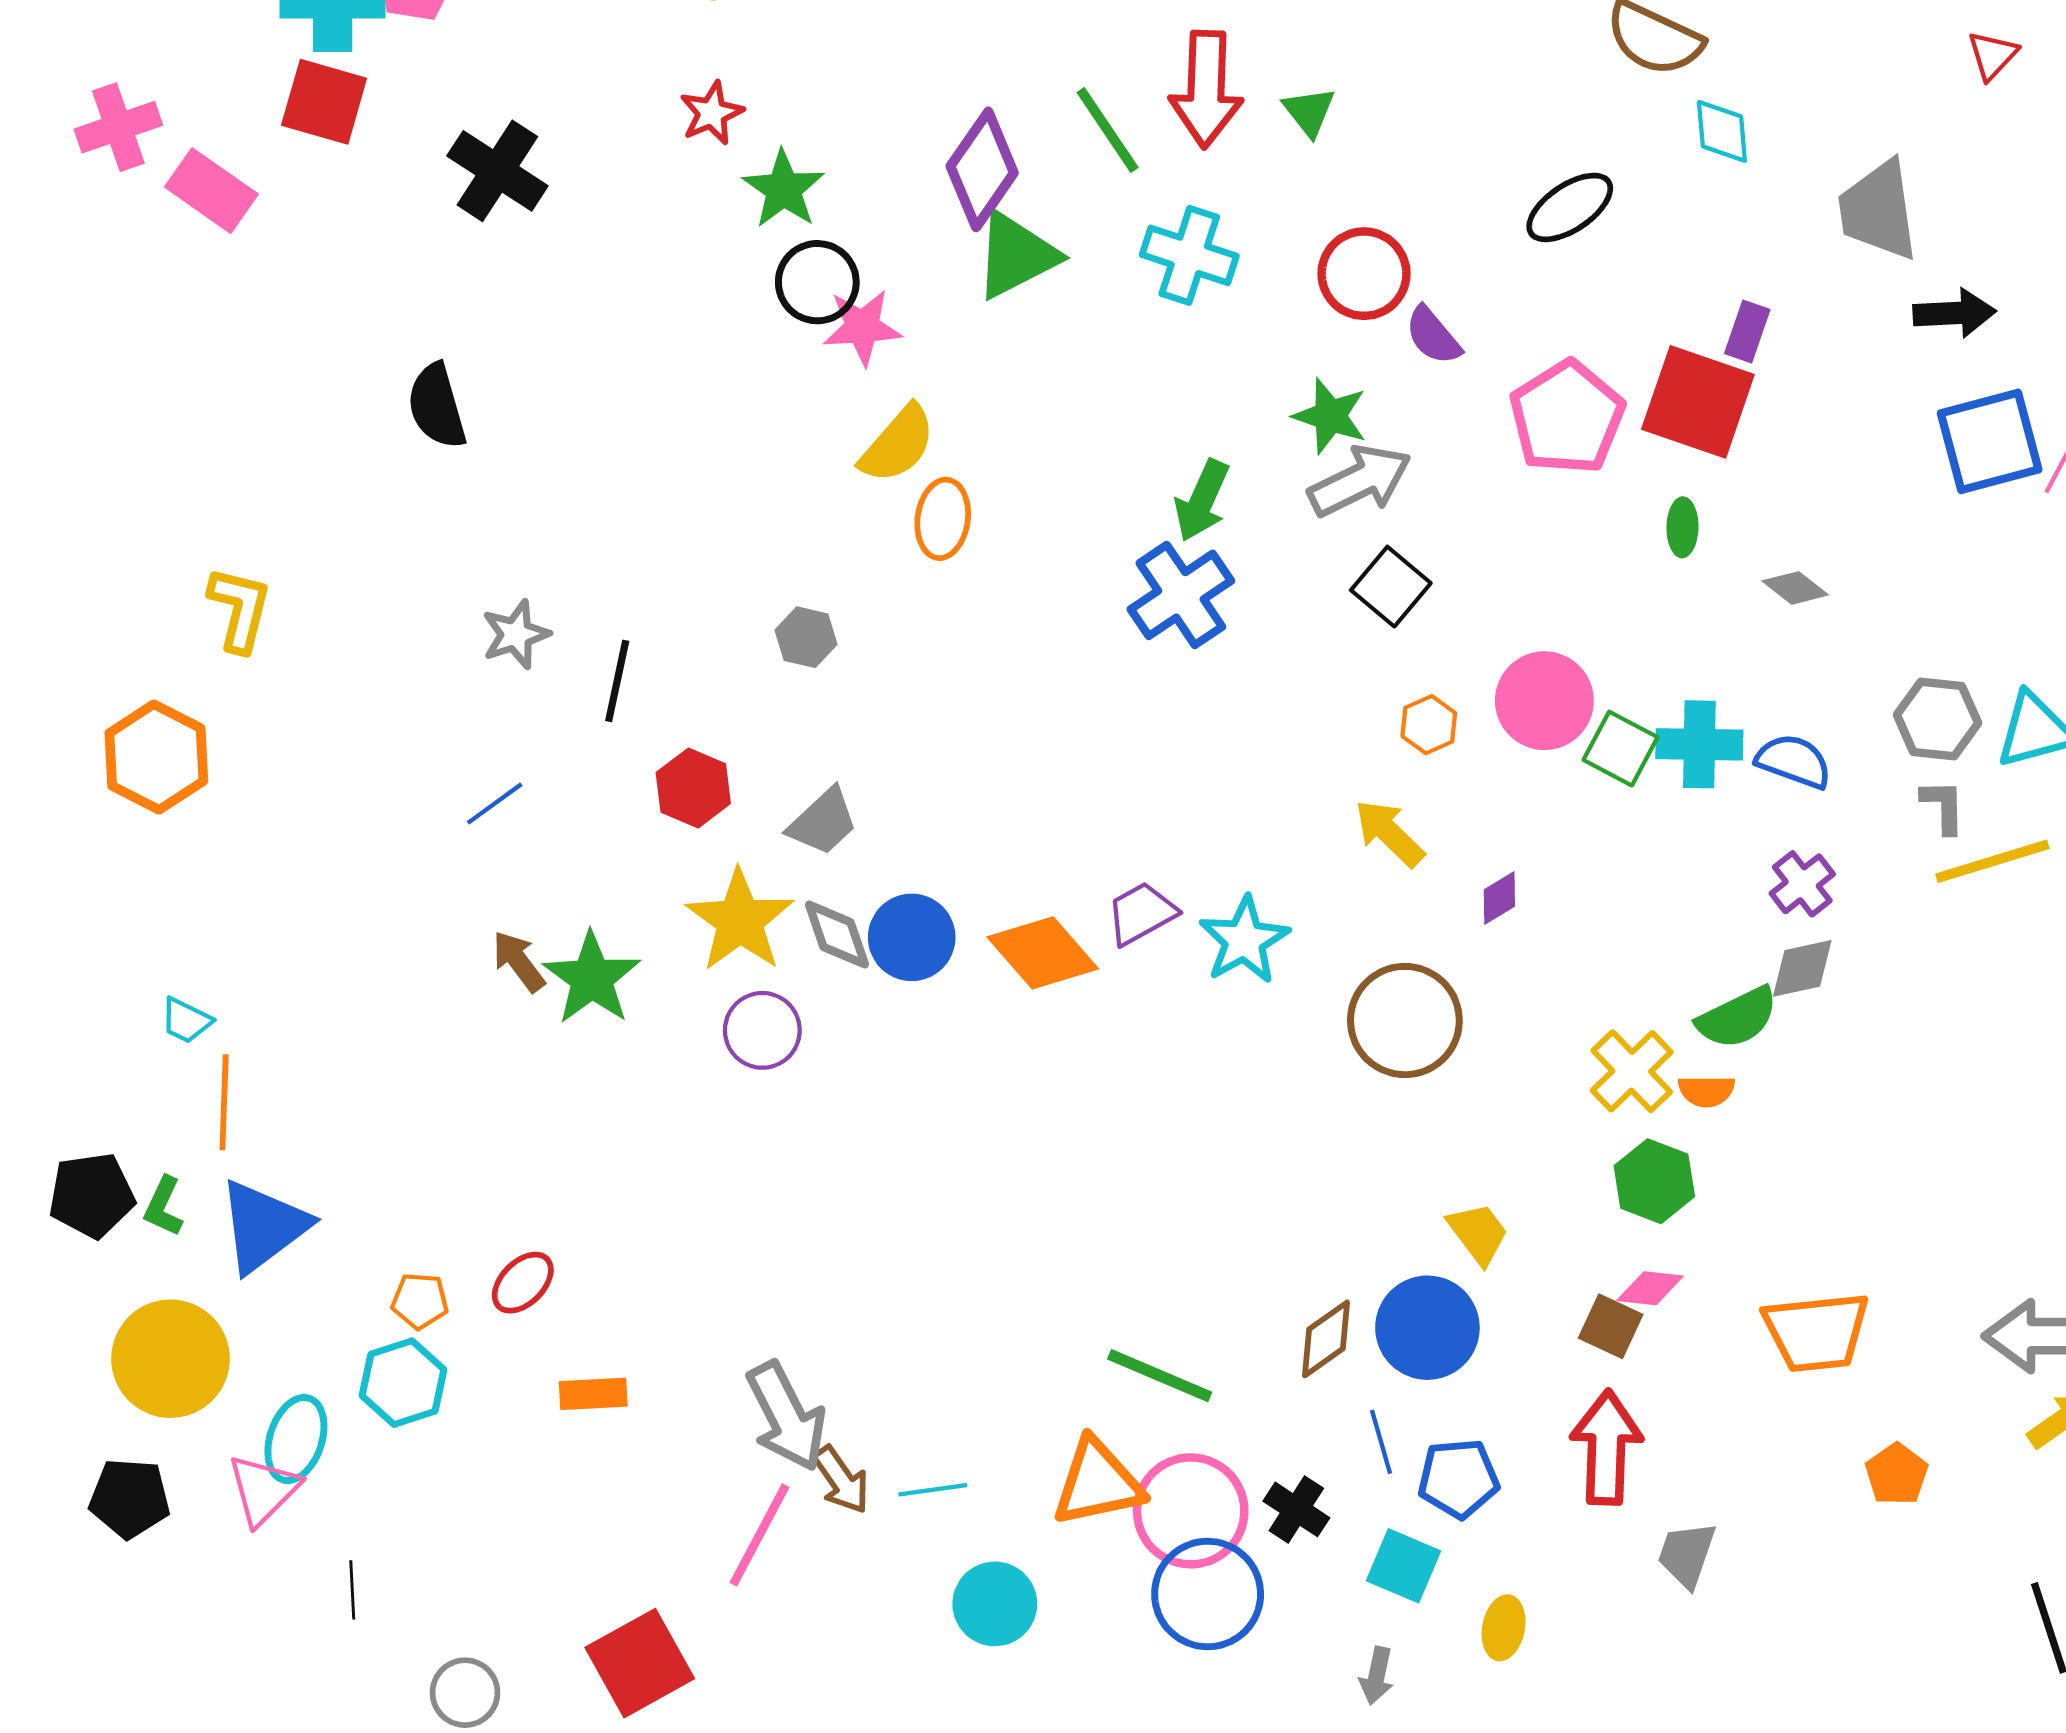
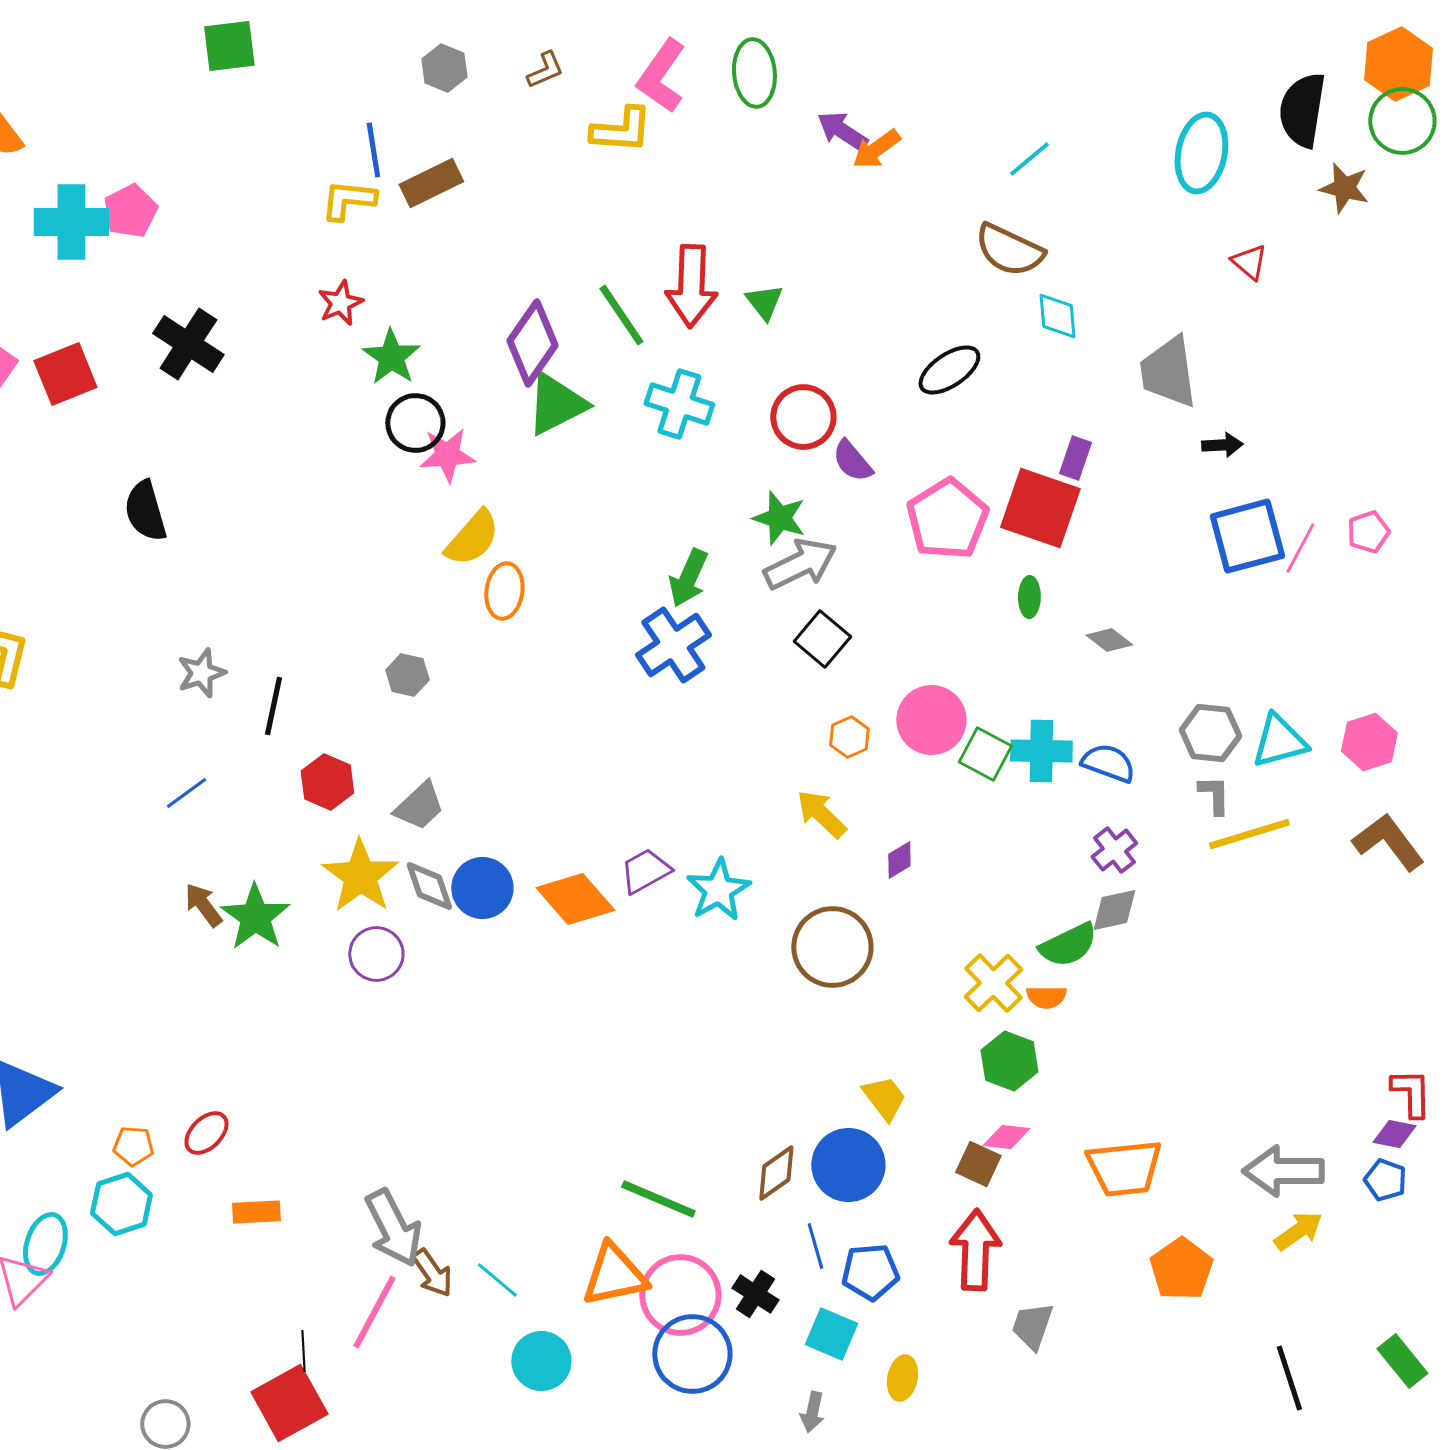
red triangle: (1992, 55) -> (1249, 262), turned -33
red square: (324, 102) -> (65, 374), moved, turned -38
black arrow: (1954, 313) -> (1222, 445), size x0.7
orange pentagon: (1897, 1474) -> (1181, 1269), size x1.4
cyan line: (933, 1490) -> (497, 1280), turned 48
black line: (352, 1590) -> (303, 1351), moved

